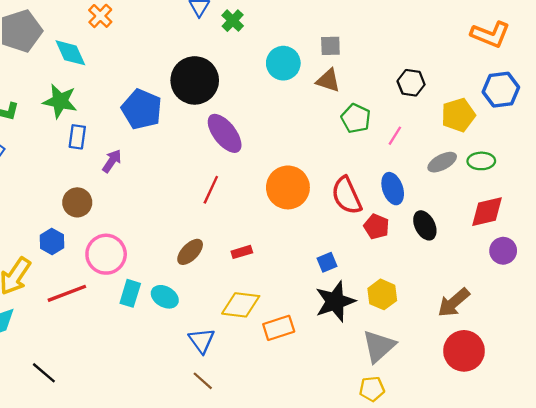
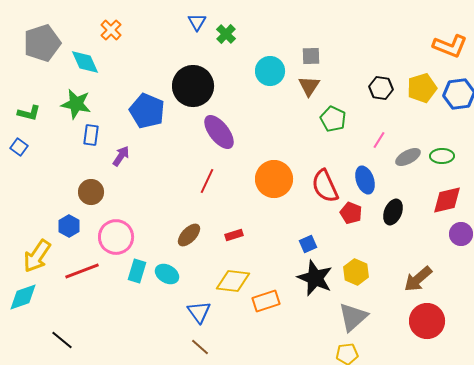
brown triangle: (328, 80) -> (309, 86), turned 45
yellow pentagon: (458, 115) -> (422, 88), moved
pink line: (395, 136) -> (379, 140), moved
black ellipse: (425, 225) -> (393, 212), turned 50
black star: (335, 301) -> (315, 278), turned -30

